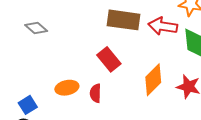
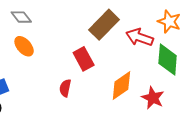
brown rectangle: (124, 20) -> (104, 25), turned -64
orange ellipse: (67, 88) -> (24, 46), moved, turned 50

